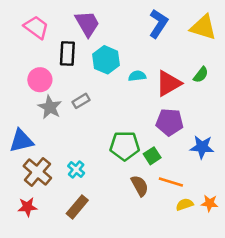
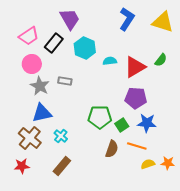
pink trapezoid: (36, 27) -> (29, 36), moved, turned 110
black rectangle: (67, 54) -> (54, 43), turned 36
gray rectangle: (81, 101) -> (65, 81), turned 40
blue triangle: (21, 141) -> (42, 113), moved
blue star: (202, 147) -> (147, 123), moved
brown semicircle: (140, 186) -> (112, 149), turned 48

